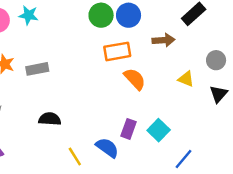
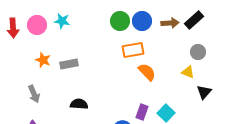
brown arrow: (164, 40) -> (170, 23), moved
gray circle: (216, 60) -> (198, 52), moved
black triangle: (219, 94) -> (204, 92), moved

